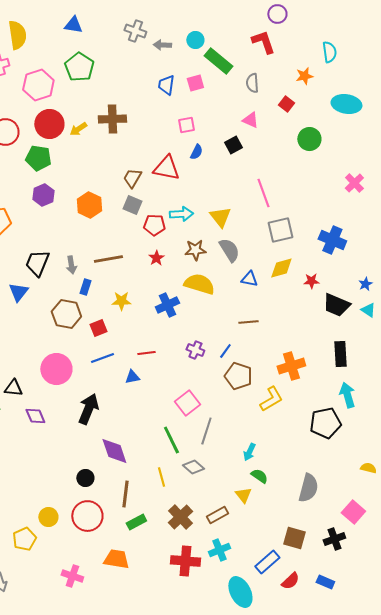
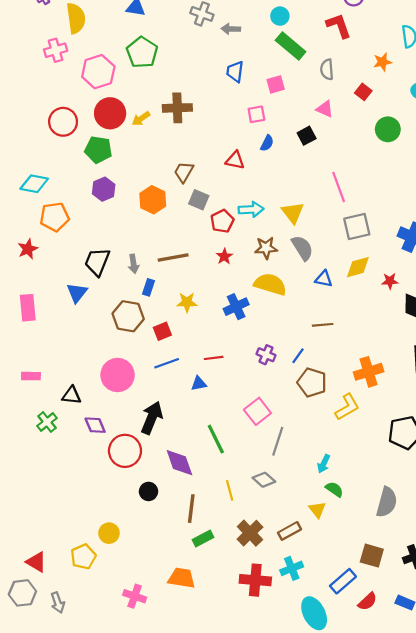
cyan circle: (195, 40) -> (280, 16), moved
pink square: (195, 83) -> (276, 84), moved
red triangle: (166, 168) -> (235, 160), size x0.7
brown trapezoid: (132, 178) -> (184, 172), moved
red pentagon: (154, 225) -> (222, 221), turned -30
green line: (171, 440) -> (216, 439), moved
red circle: (87, 516) -> (125, 451), moved

